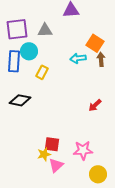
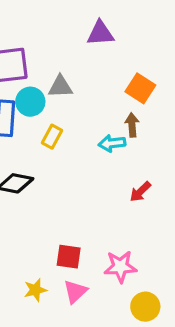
gray triangle: (45, 30) -> (60, 87), moved
cyan arrow: (78, 58) -> (112, 143), moved
brown arrow: (101, 59) -> (132, 125), moved
yellow star: (44, 154) -> (35, 290), moved

